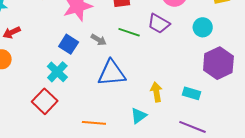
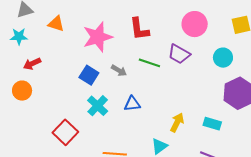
cyan cross: (57, 72) -> (98, 106), moved
blue triangle: (112, 73) -> (132, 104), size x0.6
yellow arrow: (156, 92) -> (177, 123), turned 36

